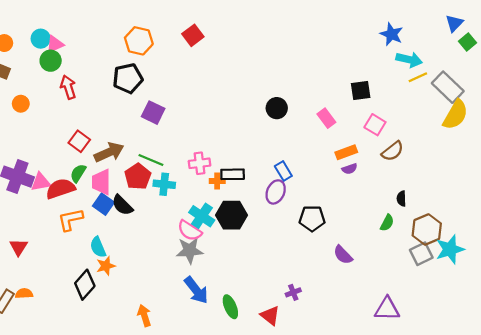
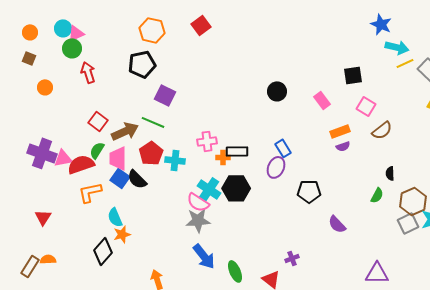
green line: (151, 160) -> (153, 122), moved

